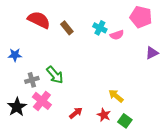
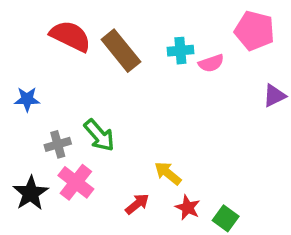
brown rectangle: (67, 28) -> (121, 51), size x1.6
cyan cross: (100, 28) -> (180, 51), turned -32
yellow arrow: (116, 96) -> (168, 173), moved

